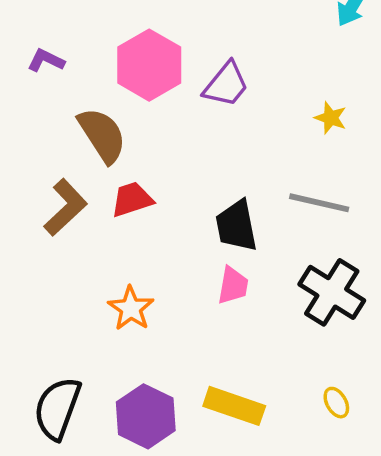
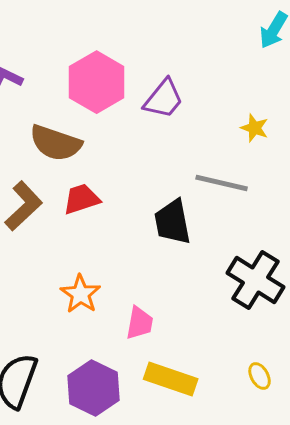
brown semicircle: (102, 135) -> (56, 143), turned 142
gray line: (319, 203) -> (222, 183), moved
pink trapezoid: (233, 285) -> (140, 323), moved

